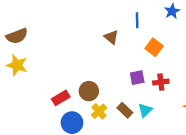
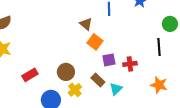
orange square: (154, 47) -> (95, 42), moved
red rectangle: (61, 98) -> (30, 75), moved
brown rectangle: (125, 110) -> (98, 80), moved

